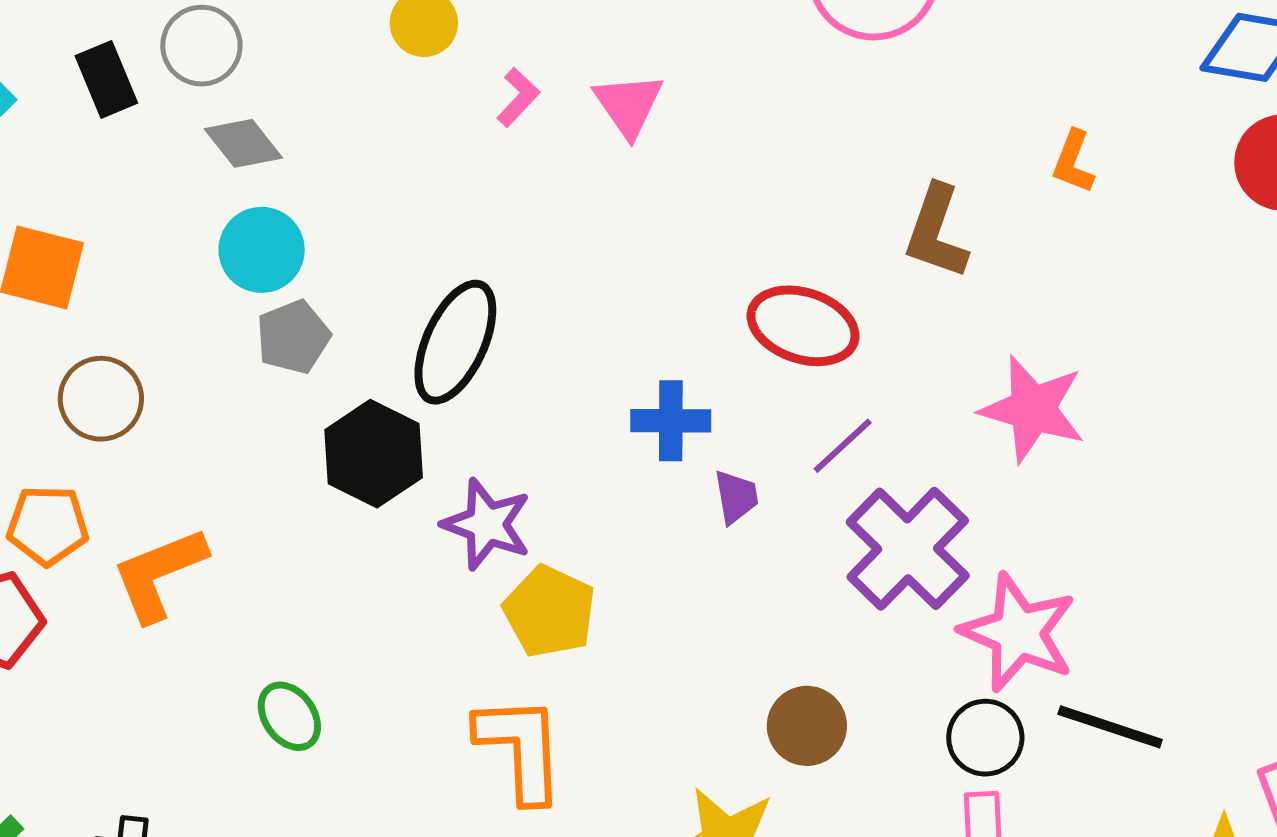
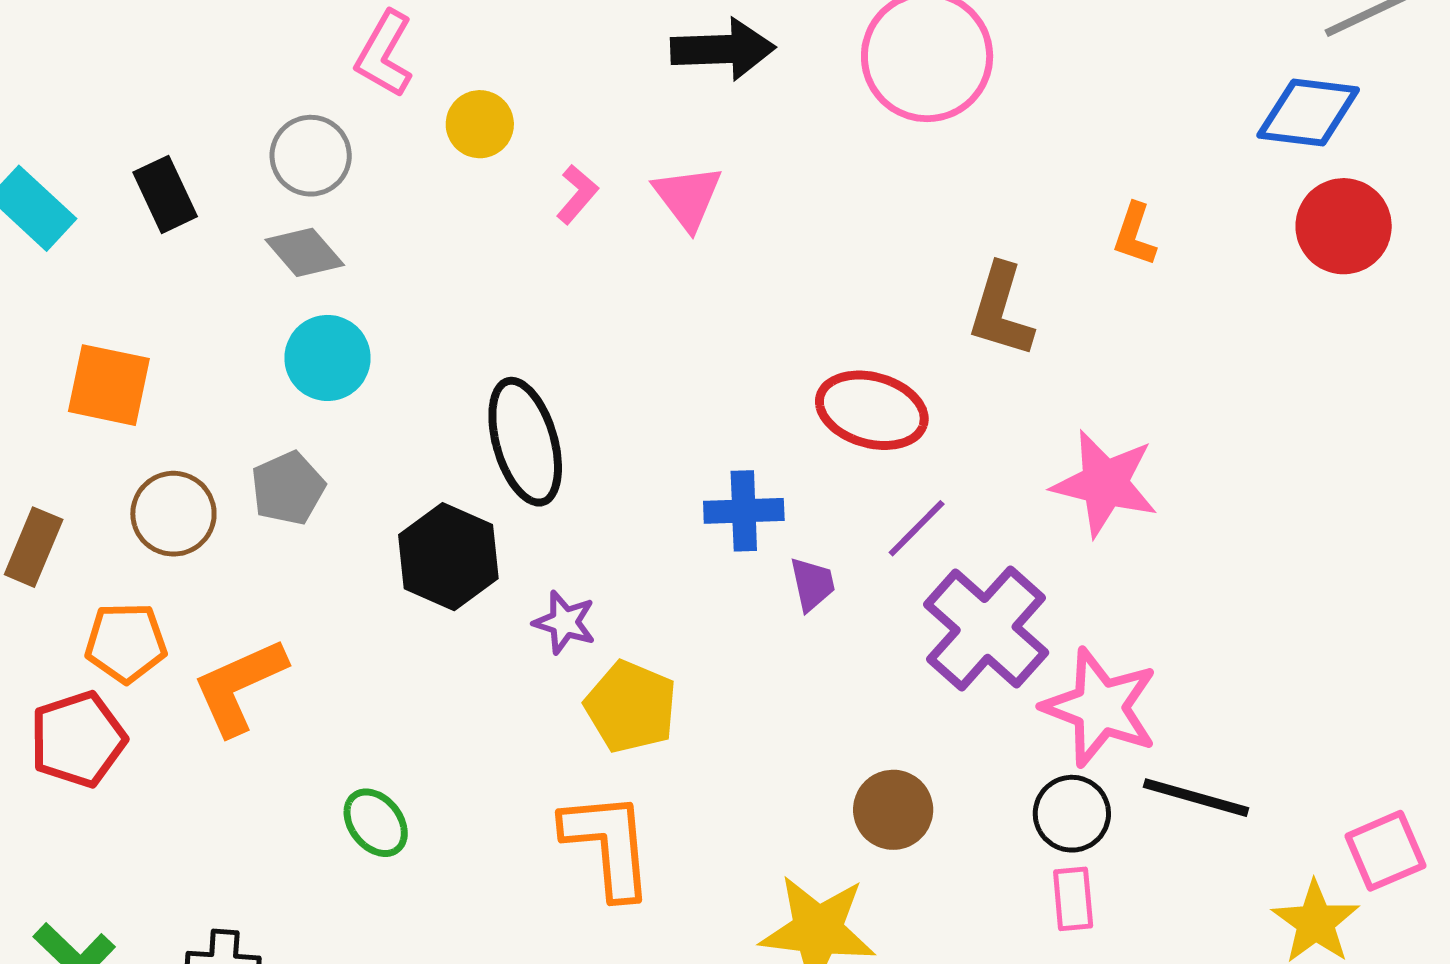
gray circle: (201, 46) -> (311, 156), moved
gray pentagon: (293, 337) -> (288, 488), moved
black ellipse: (455, 342) -> (525, 442), turned -38
purple star: (487, 524) -> (564, 622), size x0.7

